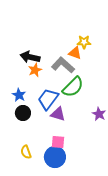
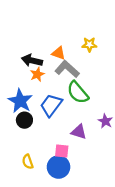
orange triangle: (75, 53) -> (59, 53), moved
green semicircle: (73, 87) -> (78, 92), turned 95
blue star: (19, 95) -> (20, 101), size x1.6
purple triangle: (58, 114) -> (79, 132), moved

